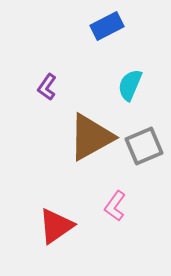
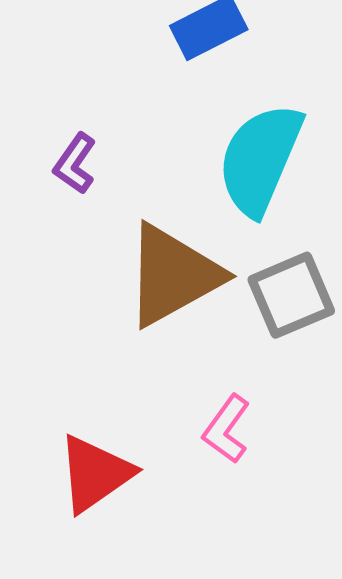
cyan semicircle: (130, 85) -> (260, 159), size x1.6

